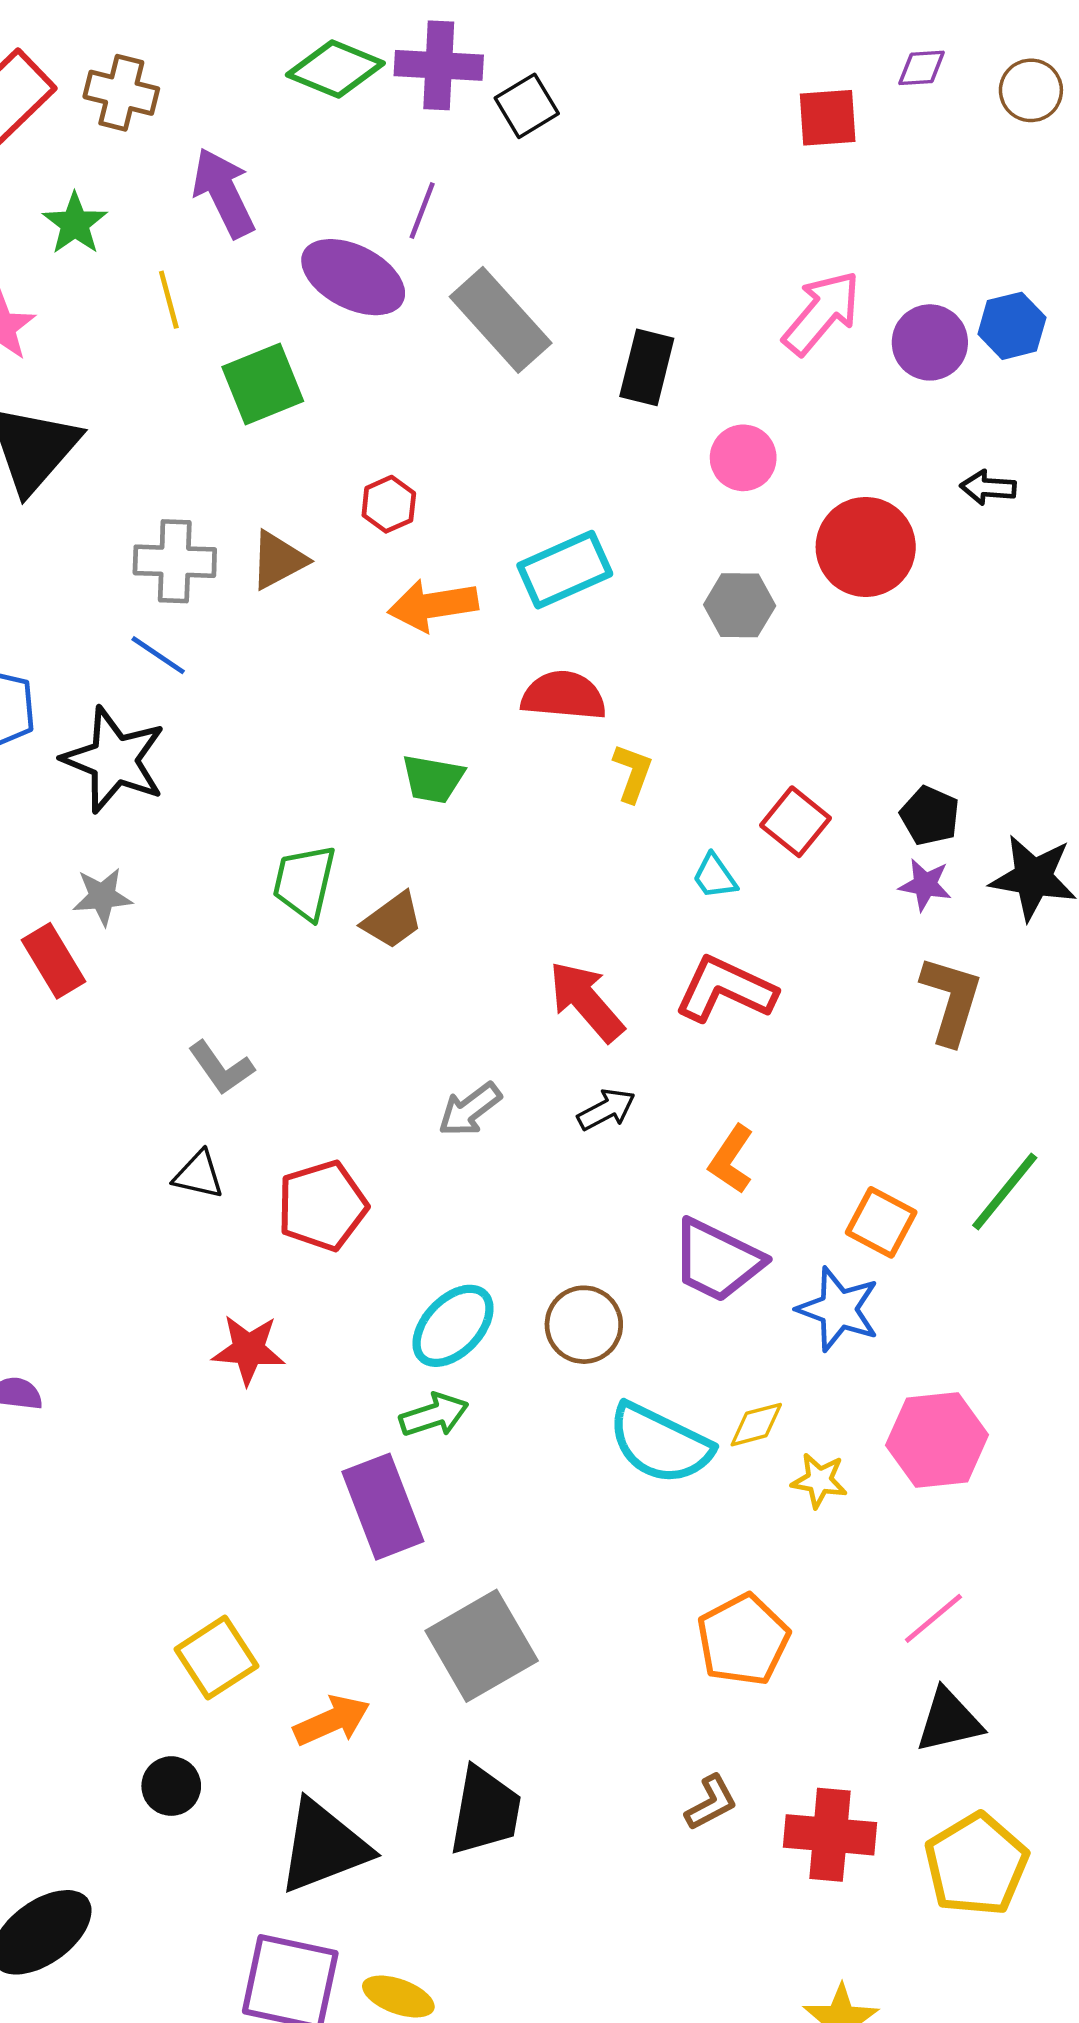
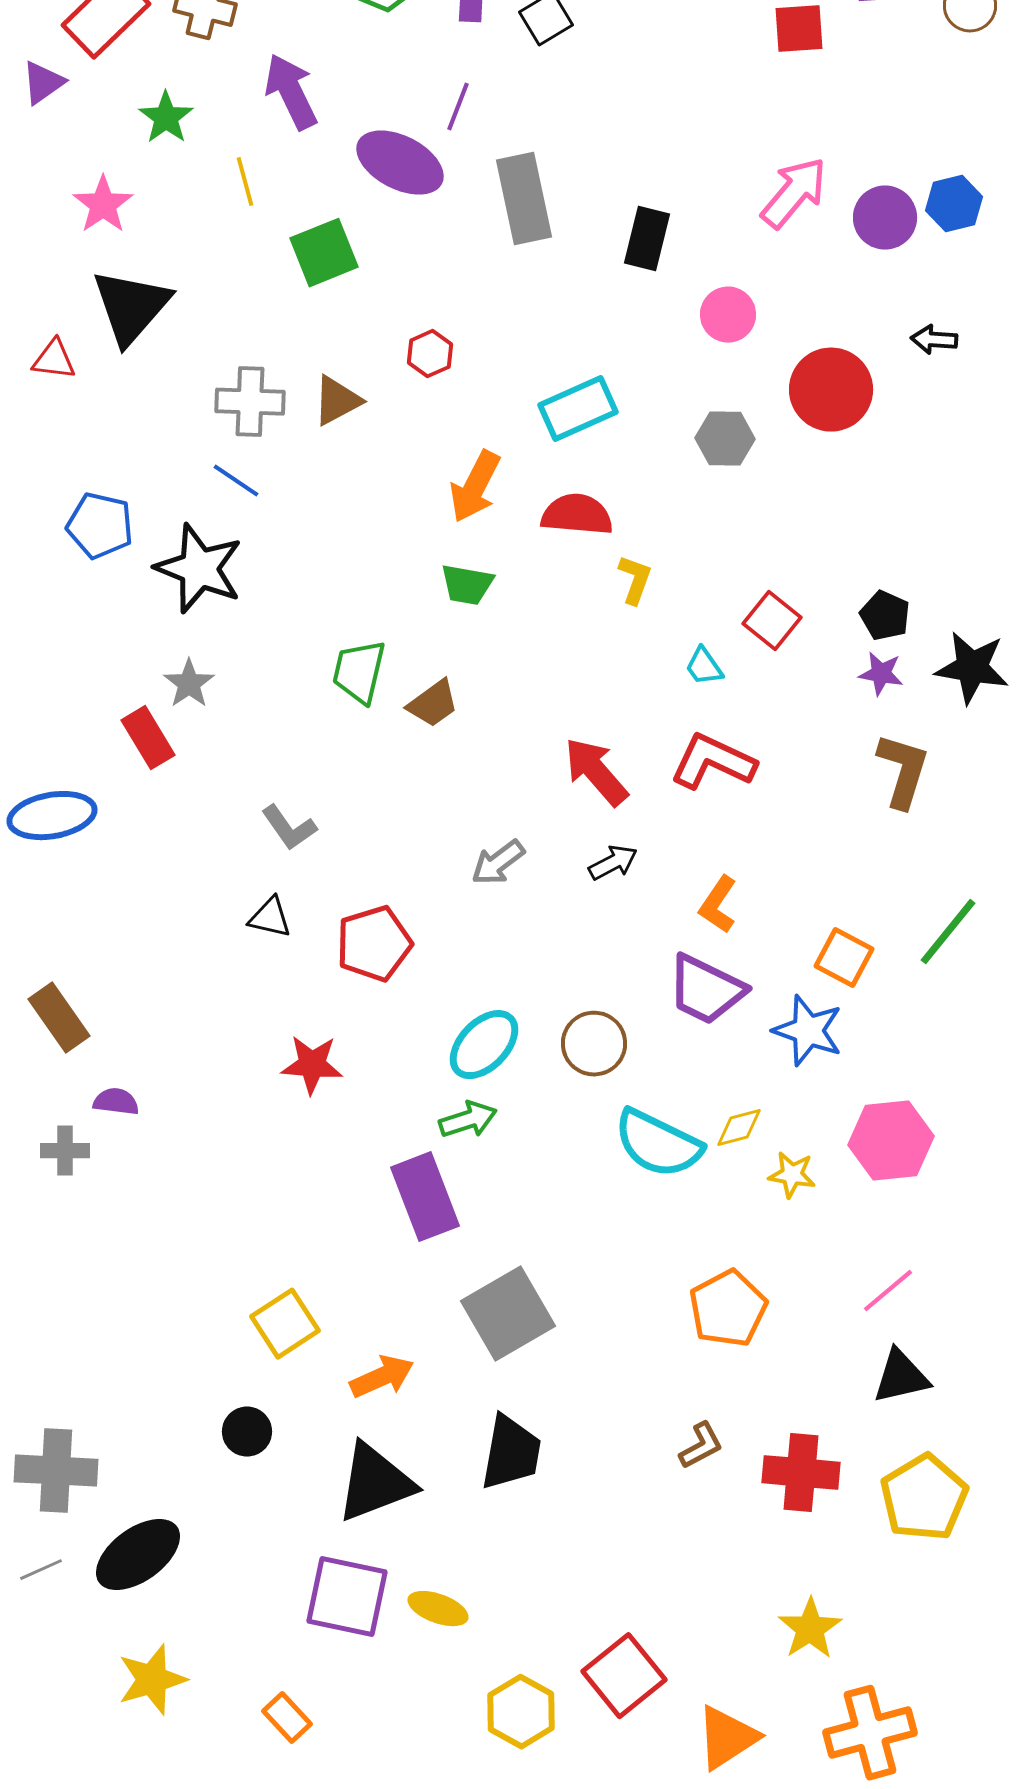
gray rectangle: (501, 320) -> (524, 199), turned 30
orange arrow: (433, 605) -> (475, 487), moved, turned -54
gray star: (102, 897) -> (189, 684), turned -30

